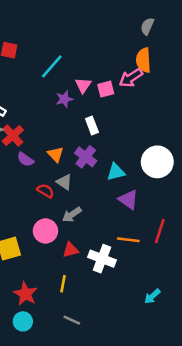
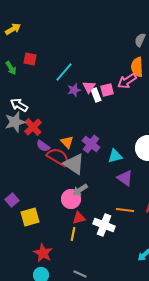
purple star: (64, 99) -> (74, 90), moved
white rectangle: (92, 125) -> (96, 95), moved
gray triangle: (64, 182) -> (74, 164), size x1.6
red semicircle: (45, 191) -> (58, 157), moved, size x1.6
pink circle: (45, 231) -> (71, 199), moved
yellow line: (63, 284) -> (73, 234), moved

